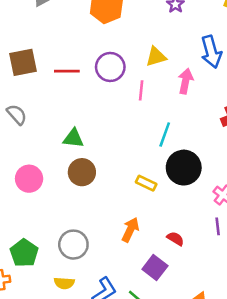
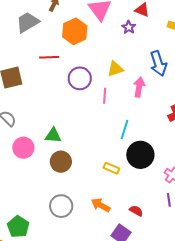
red line: (67, 71) -> (49, 57), moved
pink circle: (29, 179) -> (23, 148), moved
orange arrow: (130, 230) -> (101, 205), turned -84
gray circle: (73, 245) -> (61, 206), moved

